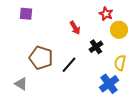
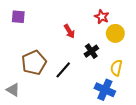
brown pentagon: (41, 58) -> (34, 63), turned 30
blue cross: (109, 84) -> (105, 90), turned -30

